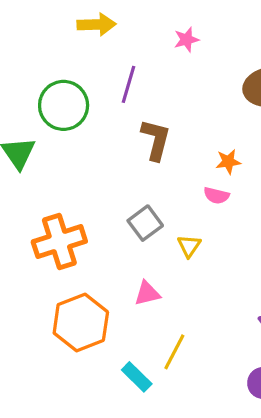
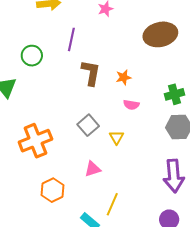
green circle: (64, 105) -> (32, 56), size x0.7
orange star: (228, 162) -> (124, 77), moved
orange hexagon: (81, 322) -> (53, 190), size x0.7

